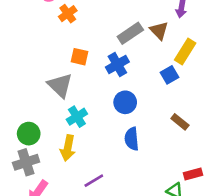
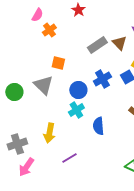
blue cross: (117, 64) -> (102, 79), moved
blue circle: (125, 102) -> (78, 90), moved
cyan cross: (77, 117) -> (76, 110), moved
green circle: (29, 134) -> (14, 92), moved

